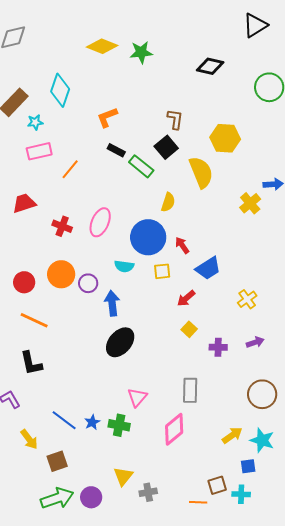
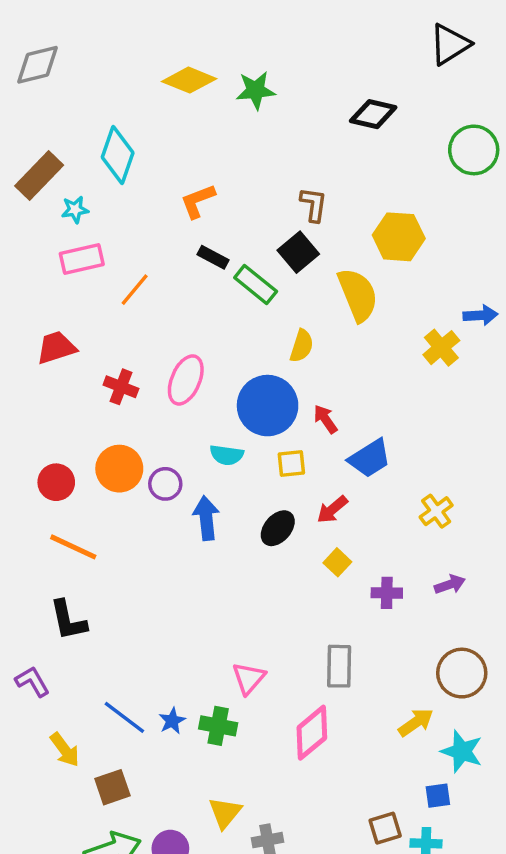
black ellipse: (120, 342) -> (278, 528), moved, size x0.7
yellow arrow: (232, 435) -> (416, 722), moved

